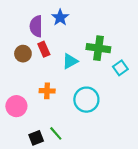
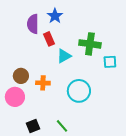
red rectangle: (44, 49) -> (49, 39), moved
brown circle: (23, 54) -> (21, 76), moved
cyan square: (120, 68) -> (110, 62), turned 32
green line: (56, 133) -> (62, 126), moved

